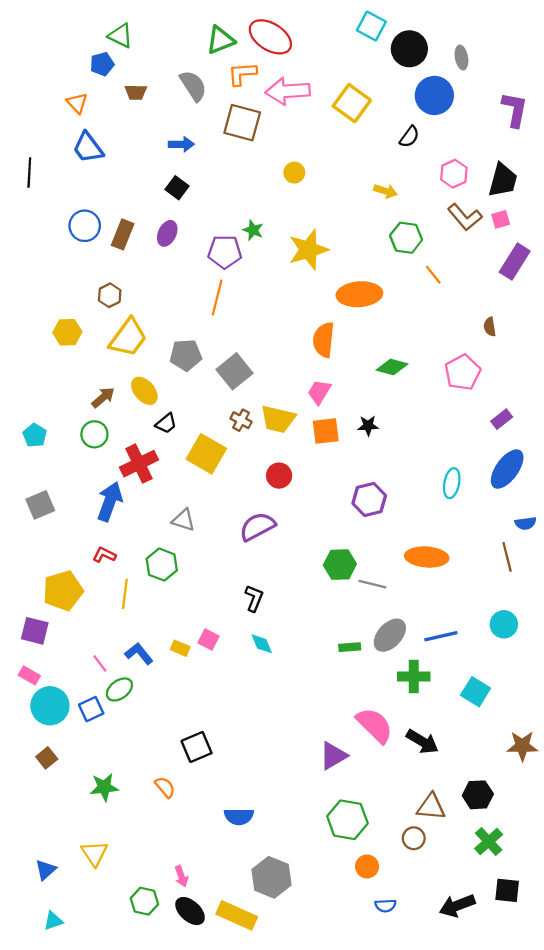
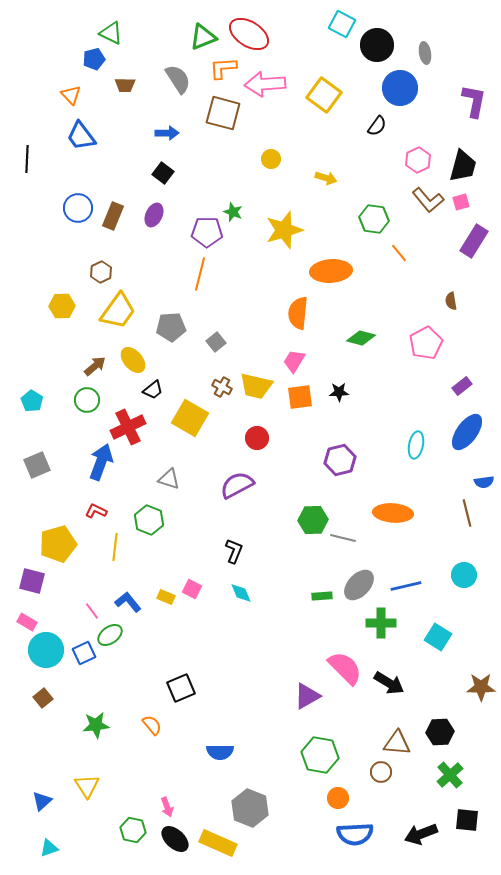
yellow arrow: (385, 191) -> (326, 178), moved
gray square: (235, 371) -> (216, 342), size x0.6
blue semicircle: (385, 906) -> (355, 834), size x1.8

